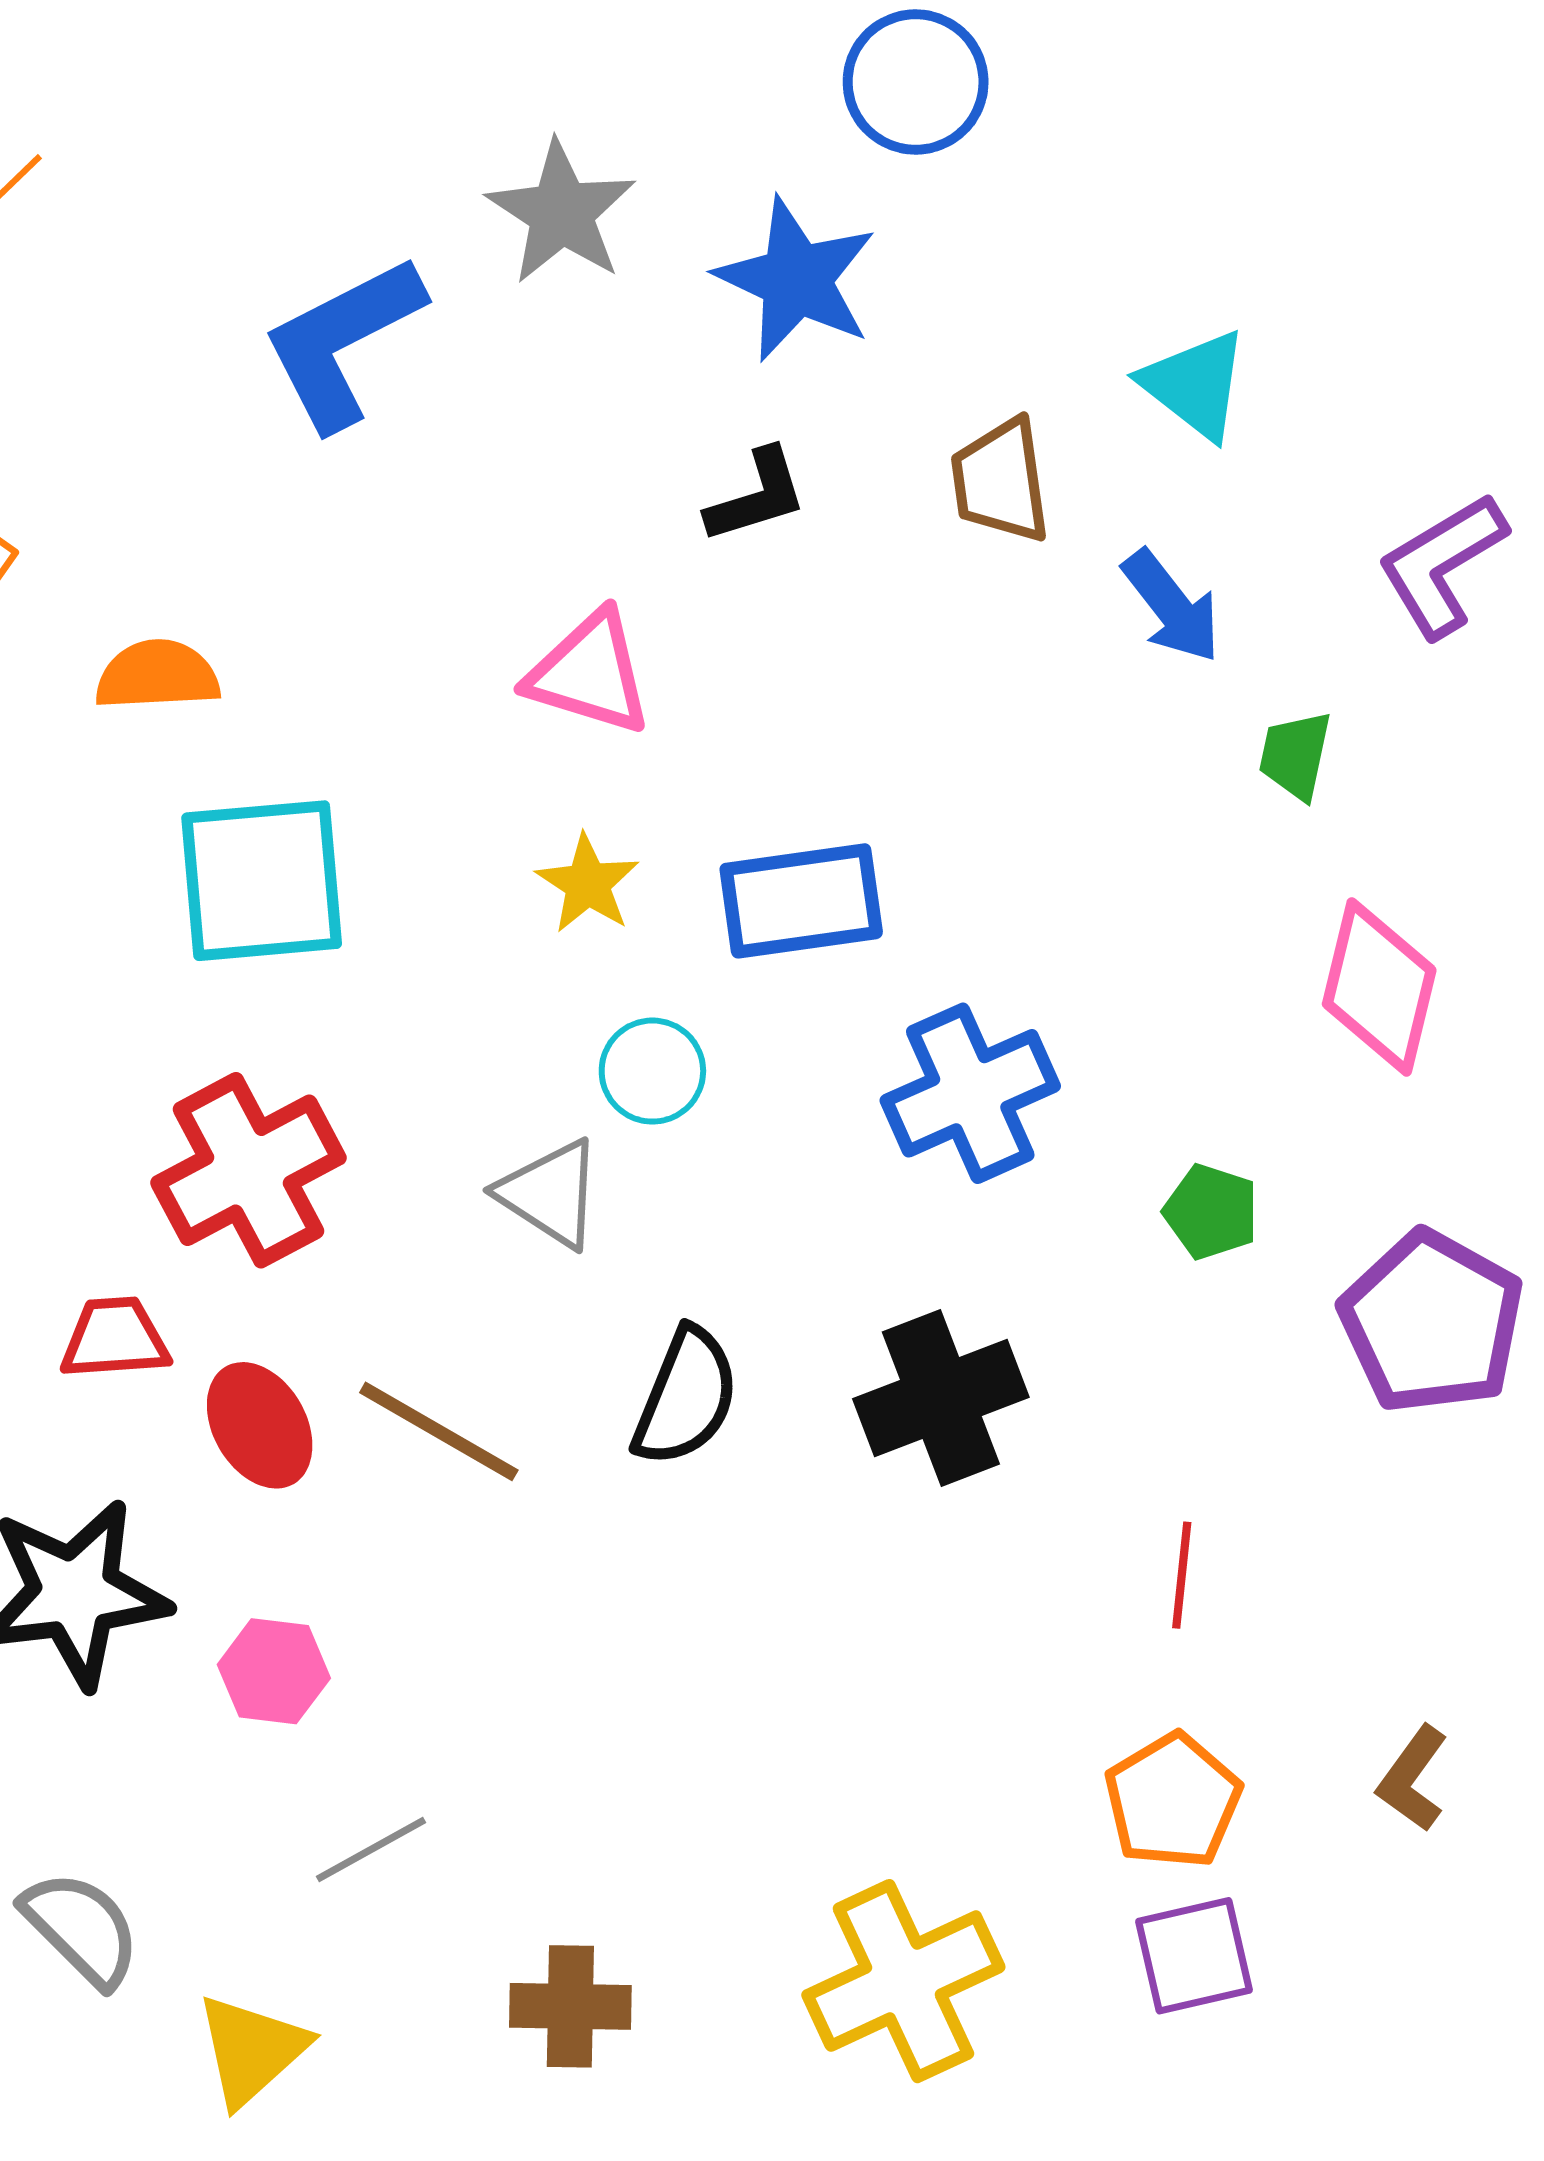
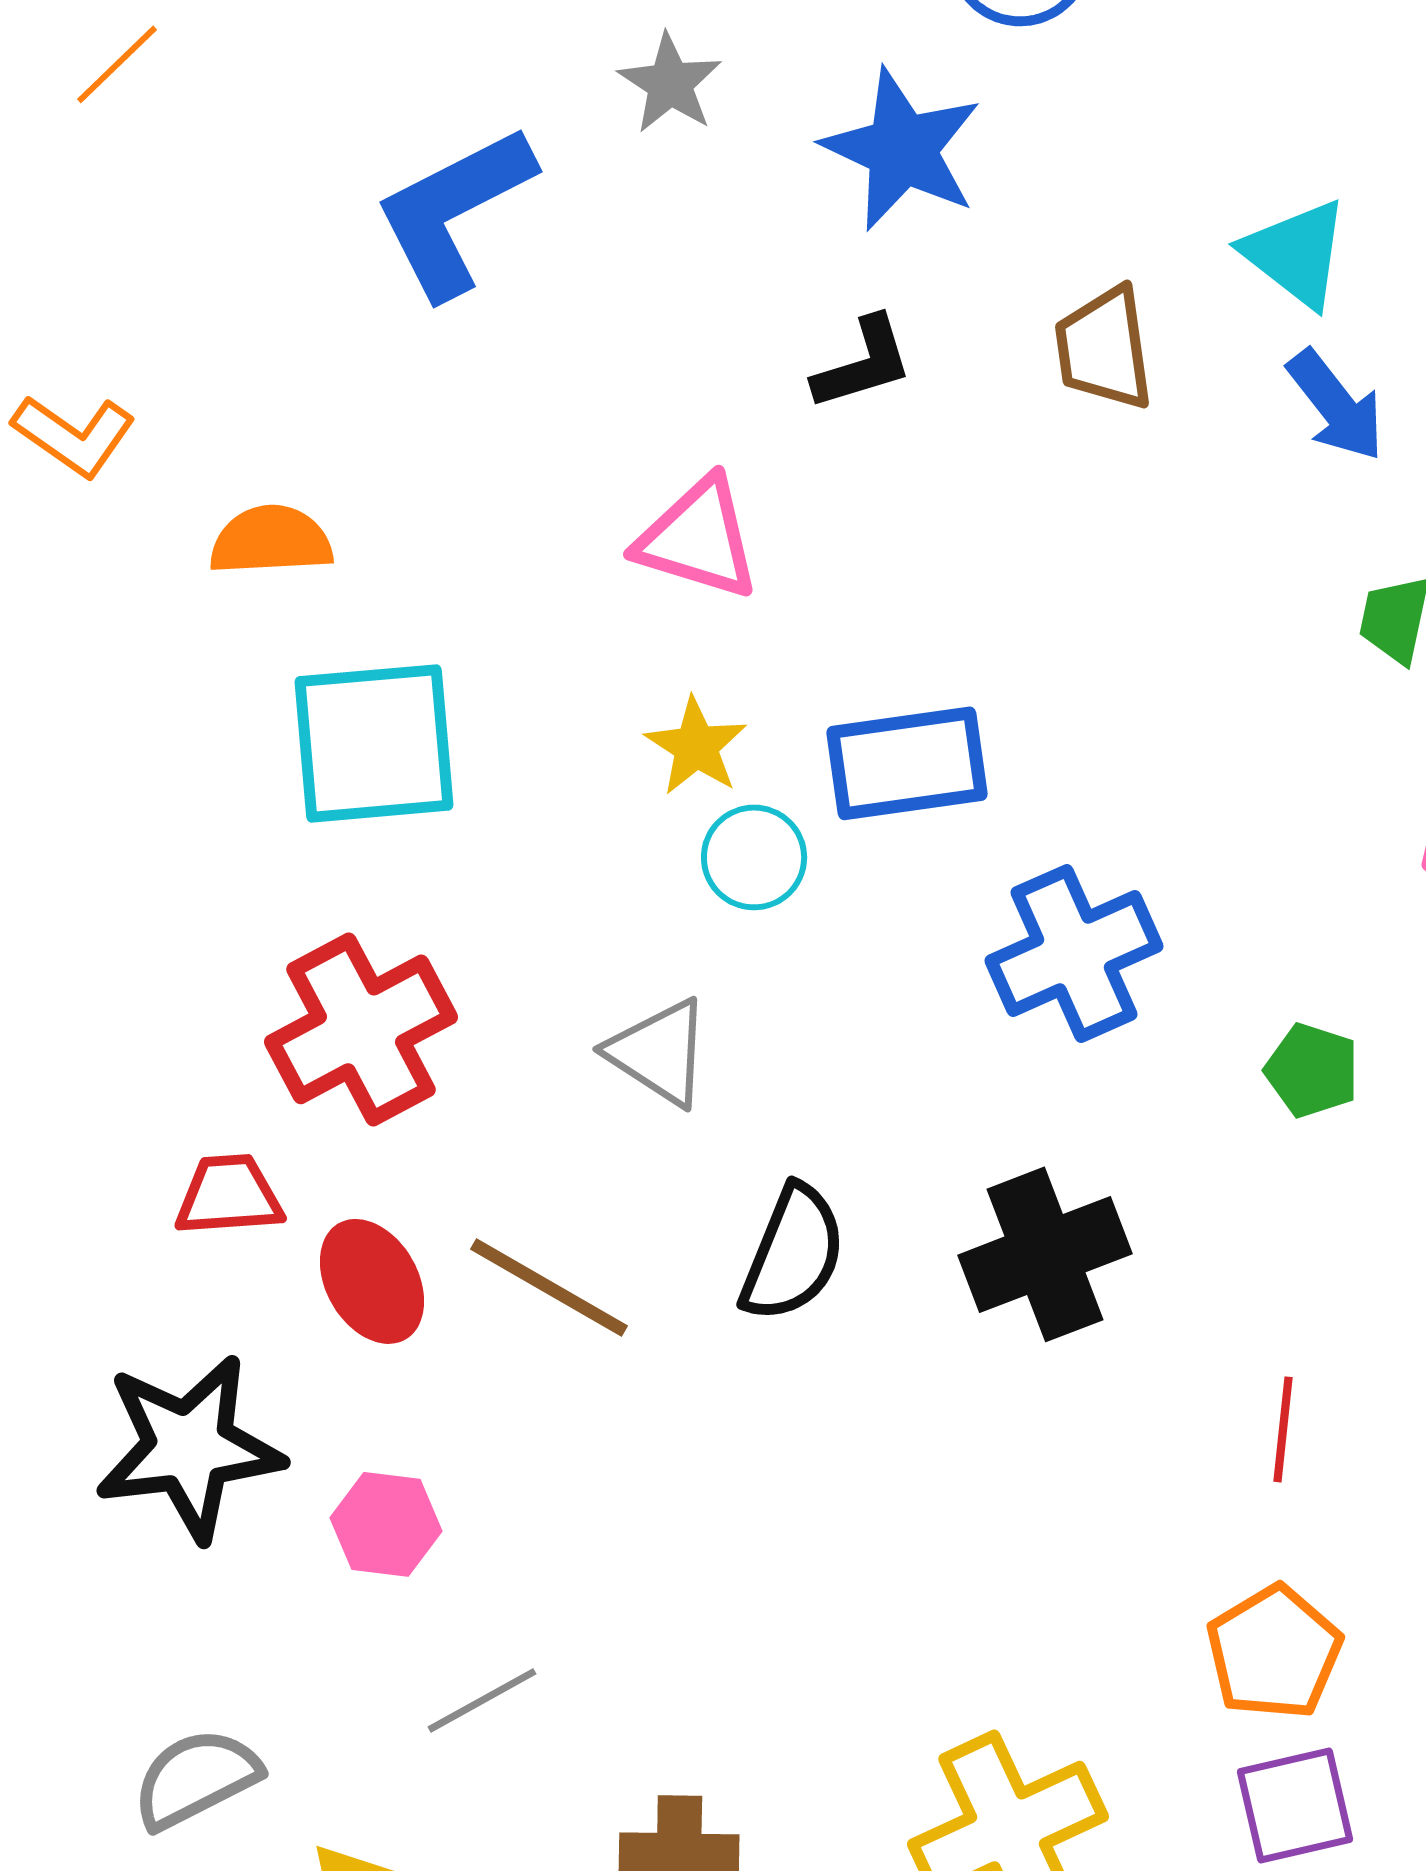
gray star: (561, 213) -> (670, 83), size x0.7
blue arrow: (1172, 606) -> (1336, 405), moved
cyan circle: (652, 1071) -> (754, 857), moved
gray semicircle: (81, 1928) -> (196, 1778), turned -72

